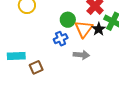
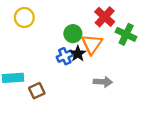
black star: (99, 29) -> (78, 54), moved
gray arrow: (81, 55) -> (103, 82), moved

